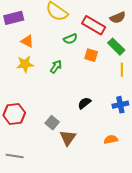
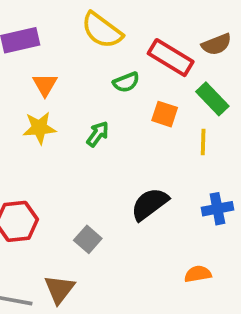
orange triangle: (27, 41) -> (45, 85), turned 32
yellow line: (122, 70) -> (203, 142), moved
black semicircle: (84, 103) -> (150, 204), size x1.5
brown triangle: (68, 138) -> (59, 289), moved

